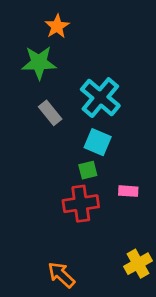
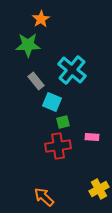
cyan square: (98, 142) -> (52, 102), moved

